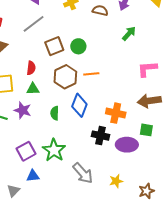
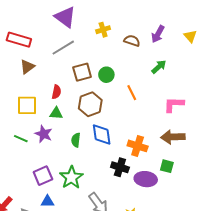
orange line: (91, 74) -> (132, 93), moved, turned 63
blue diamond: (79, 105) -> (102, 135), turned -35

